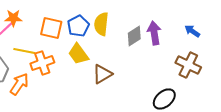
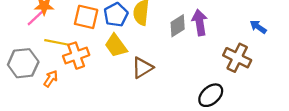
blue arrow: (192, 31) -> (258, 27), moved
orange arrow: (19, 84) -> (51, 79), size x0.7

